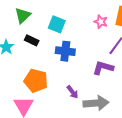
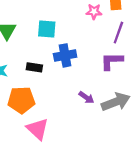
black rectangle: (32, 40) -> (34, 67), moved
orange pentagon: (36, 81) -> (21, 100), moved

